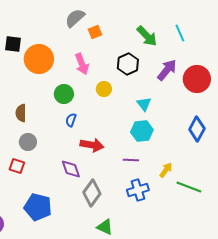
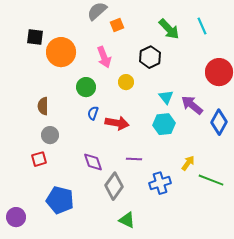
purple arrow: (167, 70) -> (192, 105), moved, turned -90
red arrow: (92, 145) -> (117, 123), moved
purple line: (131, 160) -> (134, 159), moved
red square: (17, 166) -> (39, 159), turned -35

